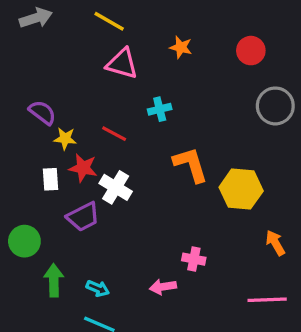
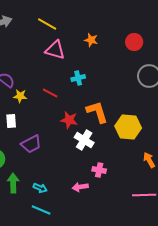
red star: (83, 168) -> (69, 120), moved
white cross: (116, 187) -> (84, 140), moved

